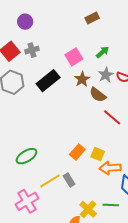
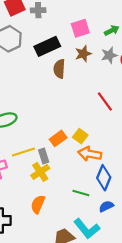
brown semicircle: (98, 95) -> (59, 69), moved, turned 42
orange rectangle: (77, 152) -> (58, 138), moved
yellow cross: (88, 209) -> (40, 172), moved

